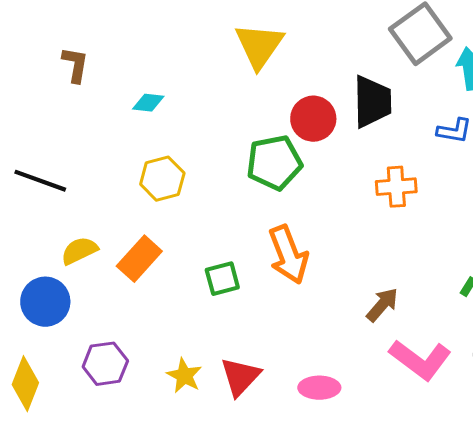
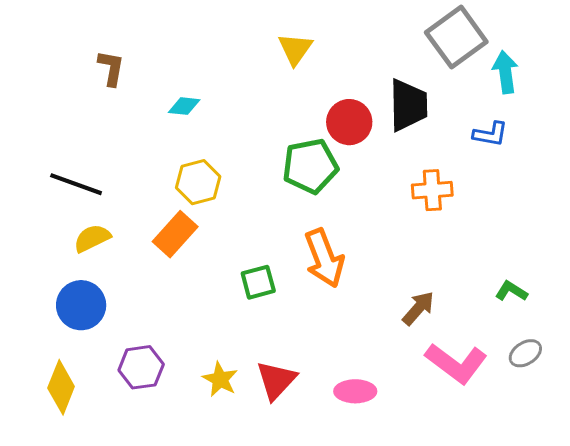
yellow triangle: (259, 46) -> (295, 49), size x0.7
yellow semicircle: (79, 251) -> (92, 238), moved
orange rectangle: (139, 259) -> (175, 234), moved

